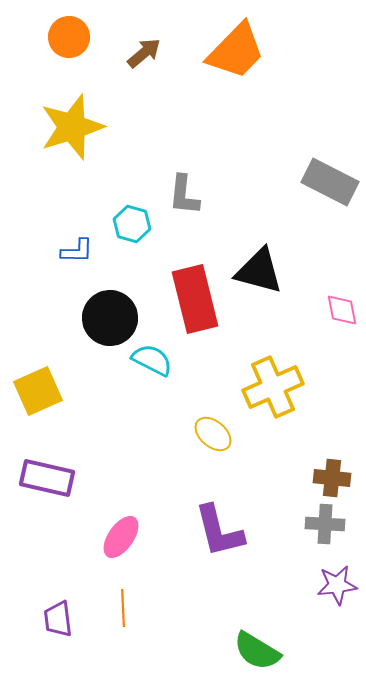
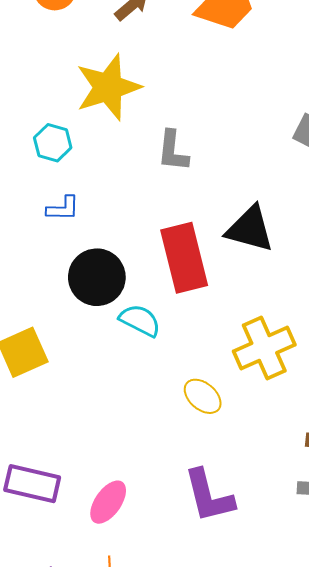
yellow star: (72, 127) -> (108, 87), moved
cyan hexagon: (132, 224) -> (53, 143), moved
purple rectangle: (47, 478) -> (32, 484), moved

